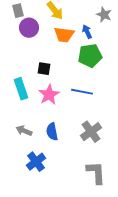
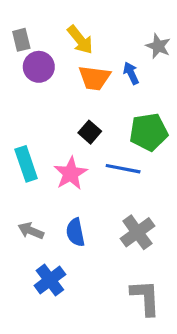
green pentagon: (90, 56) -> (149, 132), moved
black square: (44, 69) -> (90, 132), moved, turned 32

